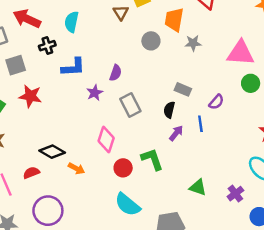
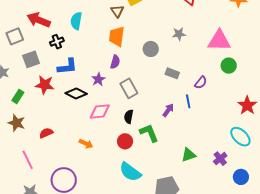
orange trapezoid: (174, 20) -> (117, 36), moved
gray circle: (151, 41) -> (151, 49), moved
blue L-shape: (73, 67) -> (67, 66), moved
black semicircle: (169, 110) -> (129, 117), moved
pink diamond: (106, 140) -> (100, 111), moved, turned 70
black diamond: (52, 152) -> (76, 94), moved
red semicircle: (31, 173) -> (46, 133), moved
green triangle: (198, 187) -> (188, 155), turned -35

